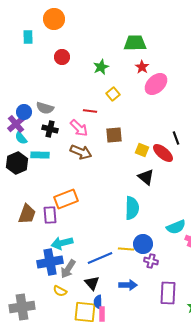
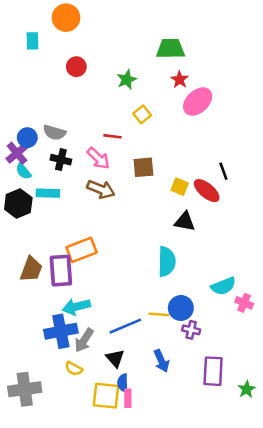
black triangle: (146, 177) -> (185, 222), turned -30
purple rectangle: (50, 215) -> (61, 271), size x1.4
blue arrow: (128, 285) -> (161, 361), turned 66

